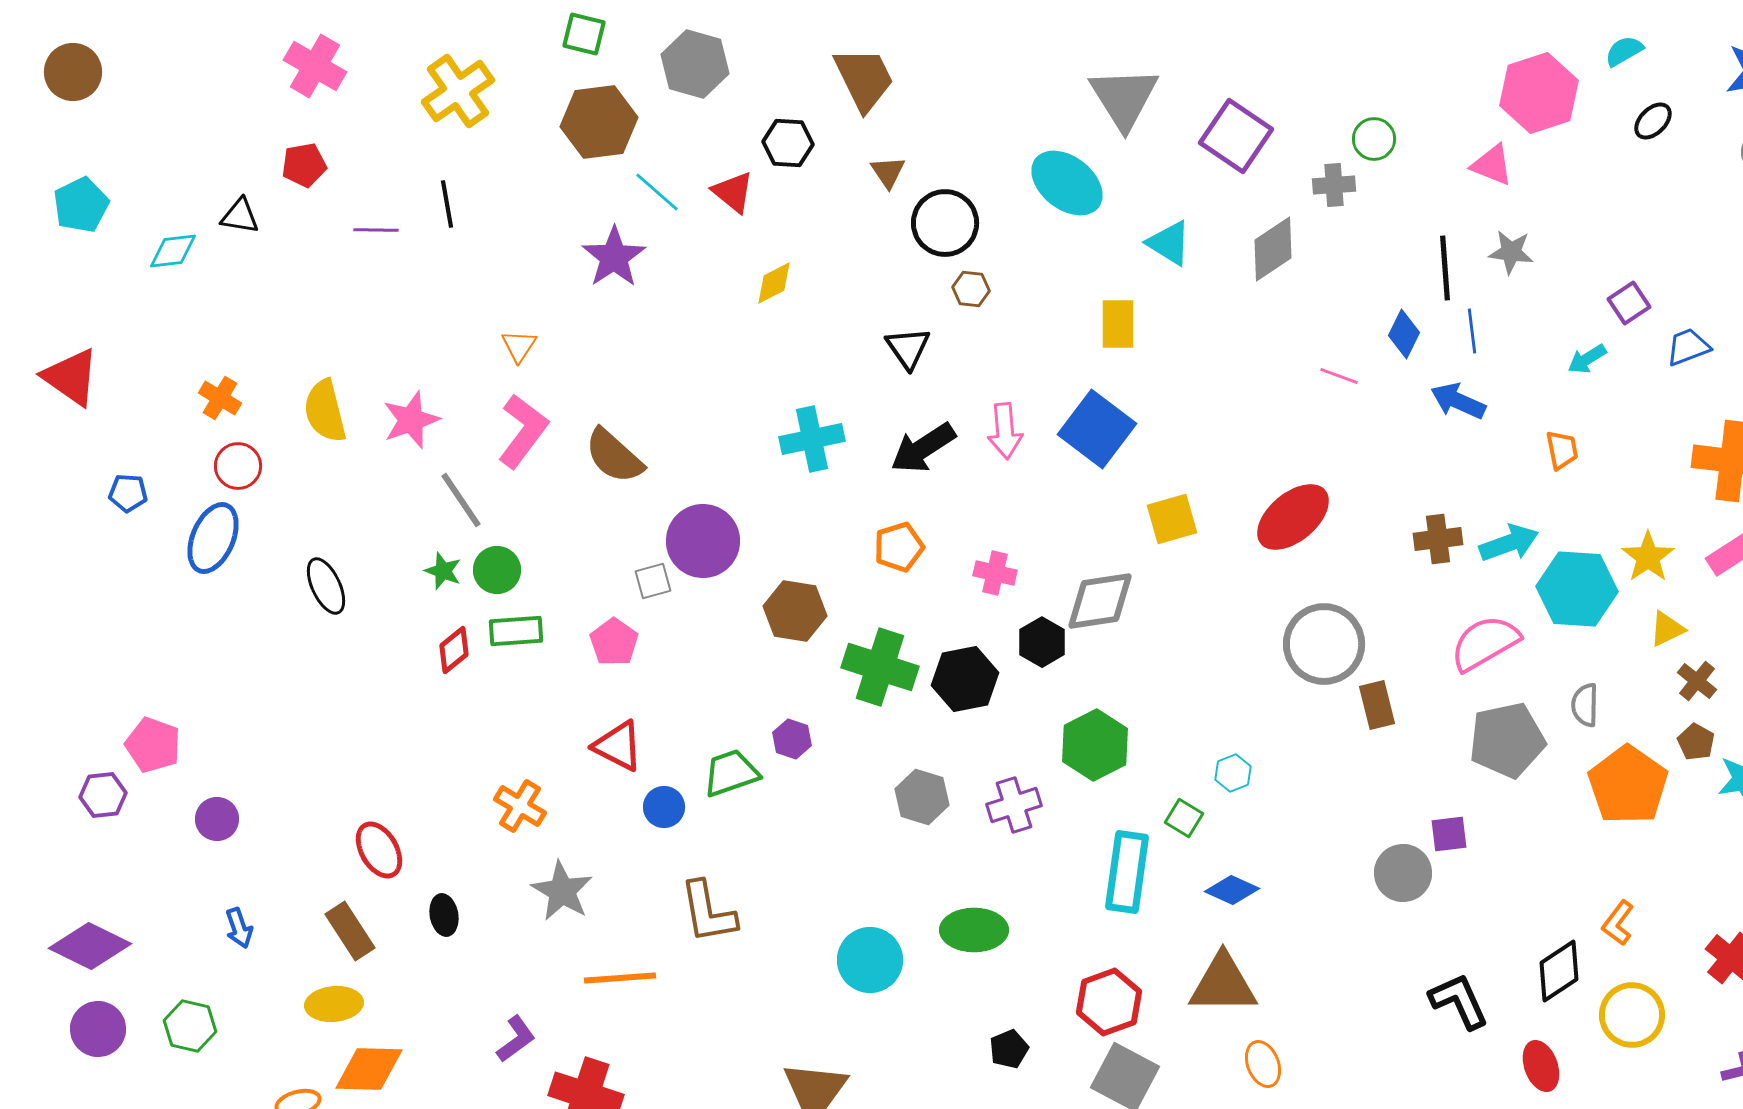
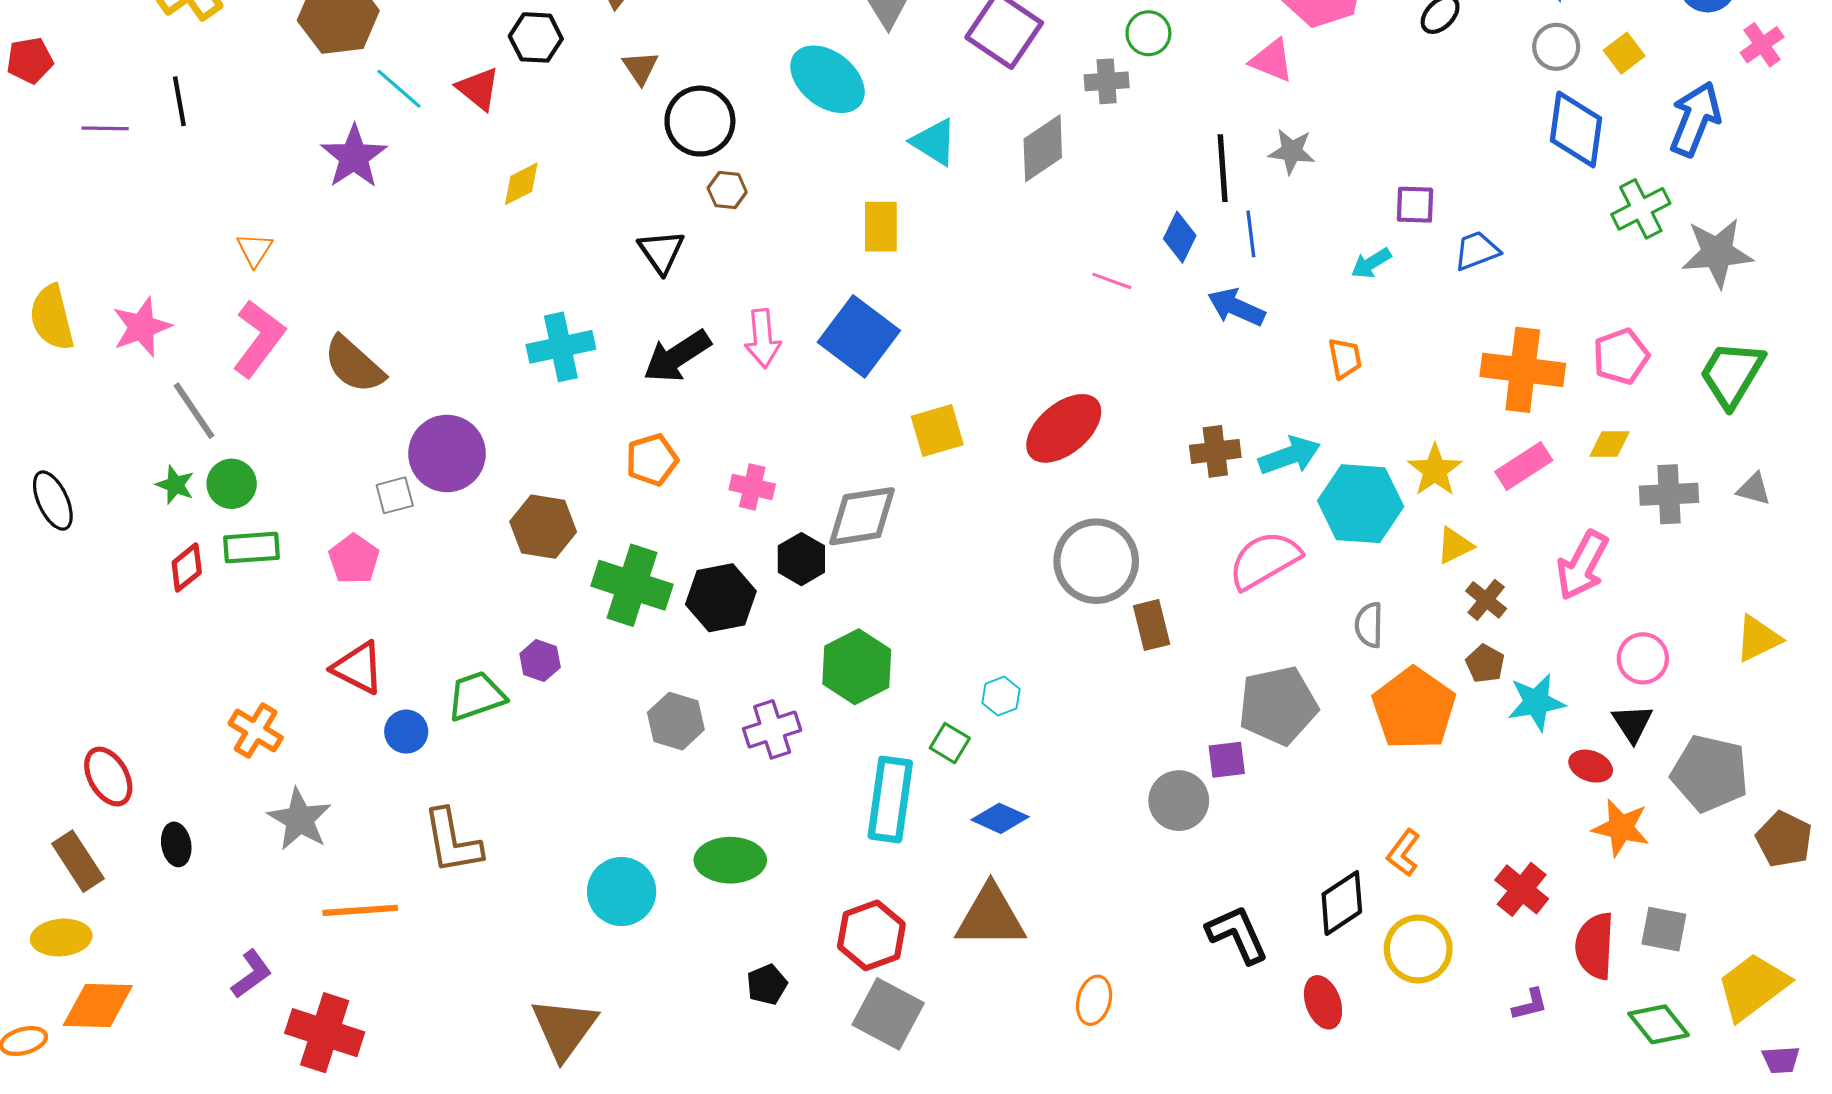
purple square: (1629, 303) -> (1415, 205), turned 36
gray pentagon: (1507, 740) -> (1278, 705), moved
orange ellipse: (1263, 1064) -> (1094, 1000), moved, turned 36

